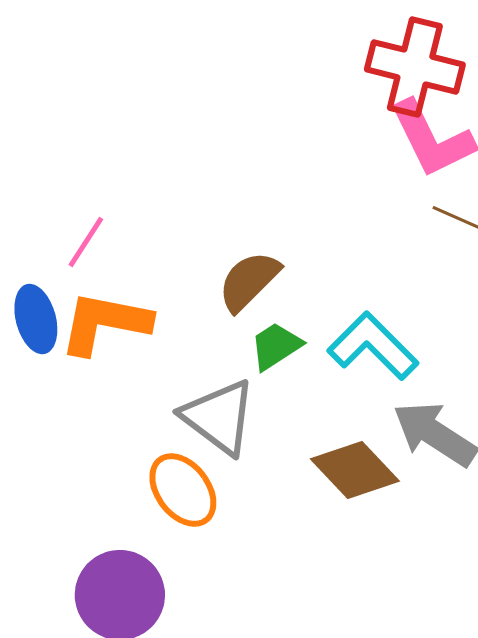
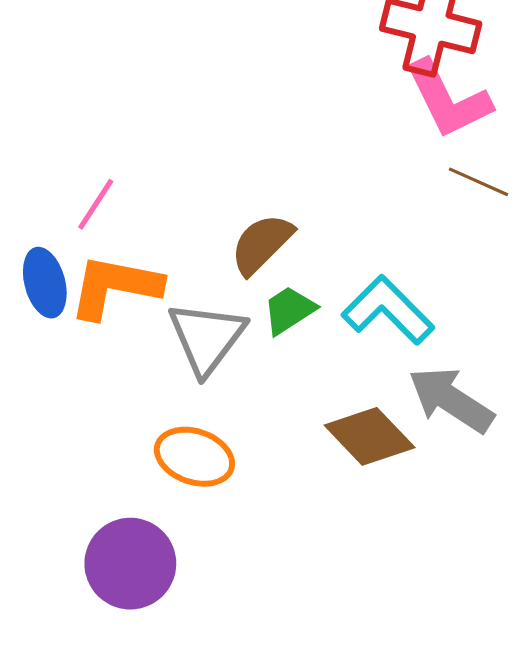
gray triangle: (219, 417) -> (207, 338), moved, turned 30
orange ellipse: (183, 490) -> (194, 457), turned -34

